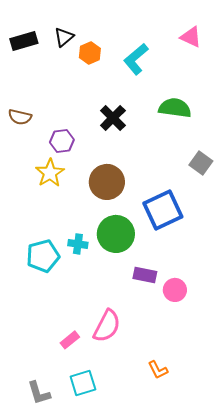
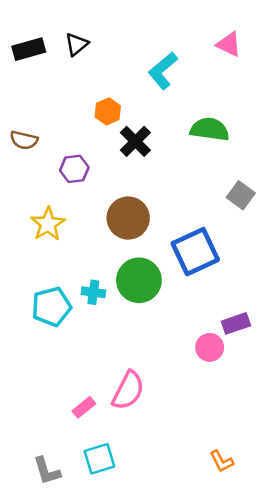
orange hexagon: (90, 53) -> (108, 111), moved
yellow star: (50, 173) -> (48, 224), moved
purple rectangle: (145, 275) -> (236, 323), moved, turned -30
orange L-shape: (158, 370) -> (222, 461), moved

